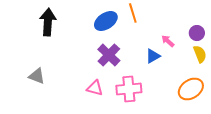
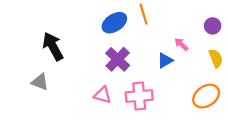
black arrow: (48, 22) -> (53, 46), moved, turned -32
purple circle: (197, 33) -> (213, 26), moved

